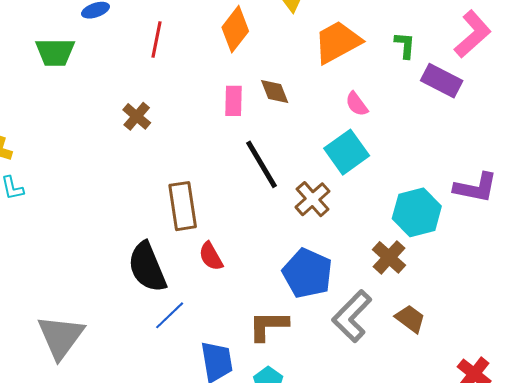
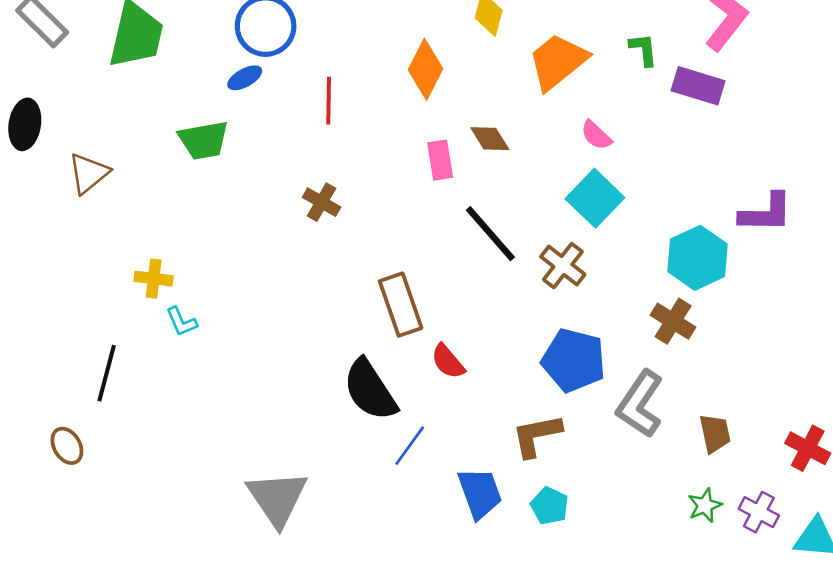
brown trapezoid: (410, 319) -> (715, 433), moved, turned 52

